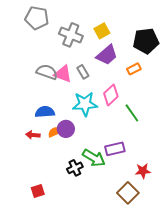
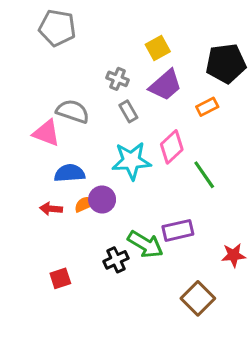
gray cross: (71, 35) -> (118, 79), moved, size x0.6
pink triangle: (63, 74) -> (46, 133), moved
red star: (143, 171) -> (234, 255), moved
red square: (38, 191) -> (60, 278), moved

